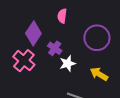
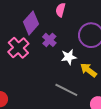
white star: (68, 64) -> (69, 57), moved

